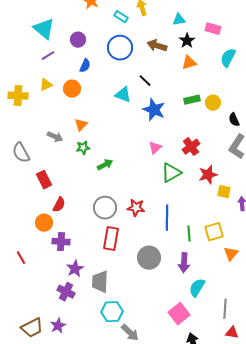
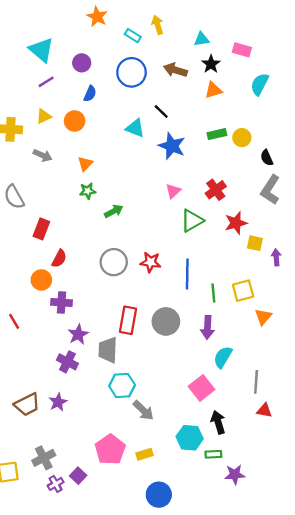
gray arrow: (55, 137) -> (43, 155), moved
red rectangle: (44, 180) -> (41, 229), turned 48
red rectangle: (111, 239) -> (128, 320), moved

